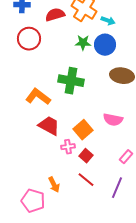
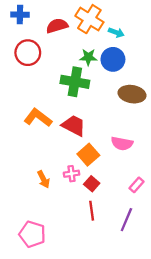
green cross: (71, 81) -> (75, 82), moved
red trapezoid: (49, 126) -> (74, 125), moved
red line: (86, 180) -> (92, 211), turned 42
orange arrow: (54, 185) -> (43, 179), moved

